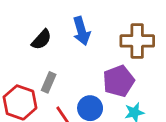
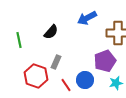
blue arrow: (81, 31) -> (87, 18), moved, turned 78

